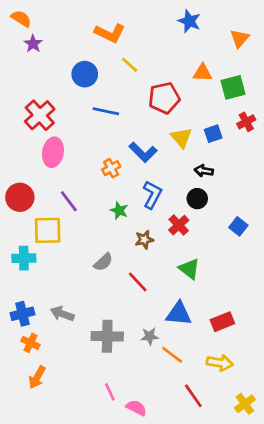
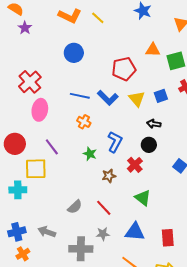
orange L-shape: (110, 33) -> (70, 16), moved
yellow line: (130, 65) -> (98, 18), moved
blue circle: (85, 74) -> (74, 53), moved
blue line: (106, 111) -> (80, 96), moved
blue L-shape: (143, 152) -> (108, 98), moved
orange cross: (111, 168) -> (84, 122), turned -32
gray semicircle: (103, 262) -> (75, 207), moved
red rectangle: (222, 322) -> (168, 238), turned -72
gray star: (150, 336) -> (103, 234), moved
orange cross: (30, 343) -> (23, 254), turned 32

